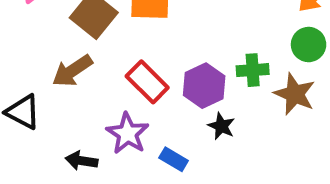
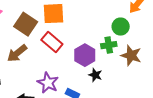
green circle: (309, 45) -> (121, 27), moved
red rectangle: (147, 82) -> (52, 42), moved

